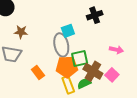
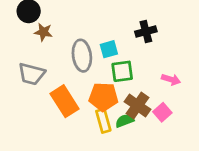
brown star: (21, 32) -> (43, 32), moved
gray ellipse: (61, 45) -> (82, 56), moved
green square: (80, 59) -> (122, 71), moved
orange rectangle: (38, 73) -> (65, 101), size x1.6

